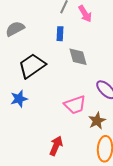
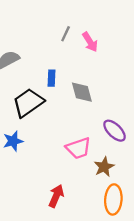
blue rectangle: (60, 34) -> (52, 78), moved

